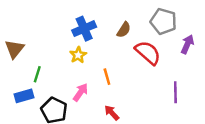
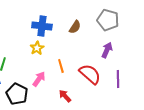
blue cross: (84, 29) -> (42, 26), turned 30
purple arrow: (187, 44) -> (107, 50), moved
red semicircle: (148, 53) -> (90, 74), moved

